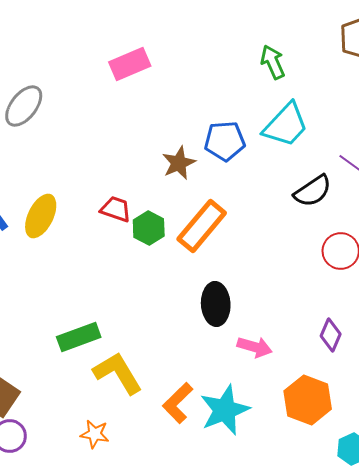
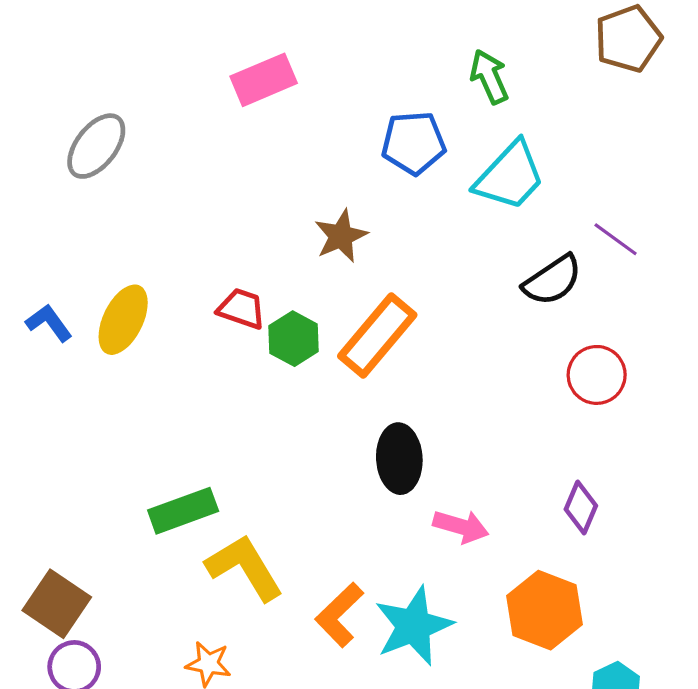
blue pentagon: (225, 141) -> (414, 143), moved

